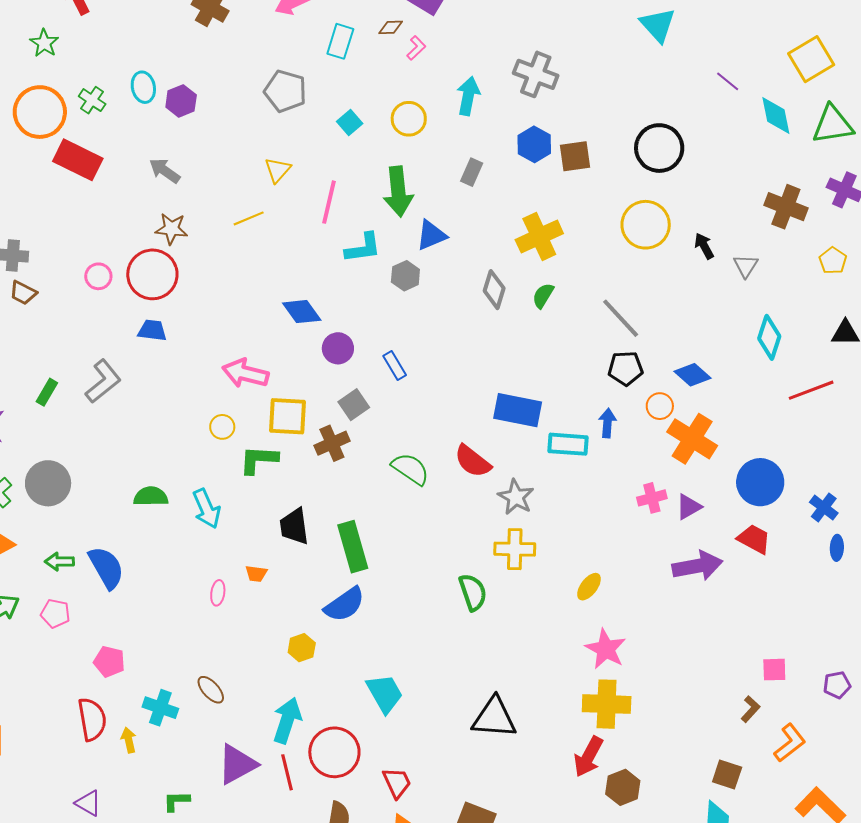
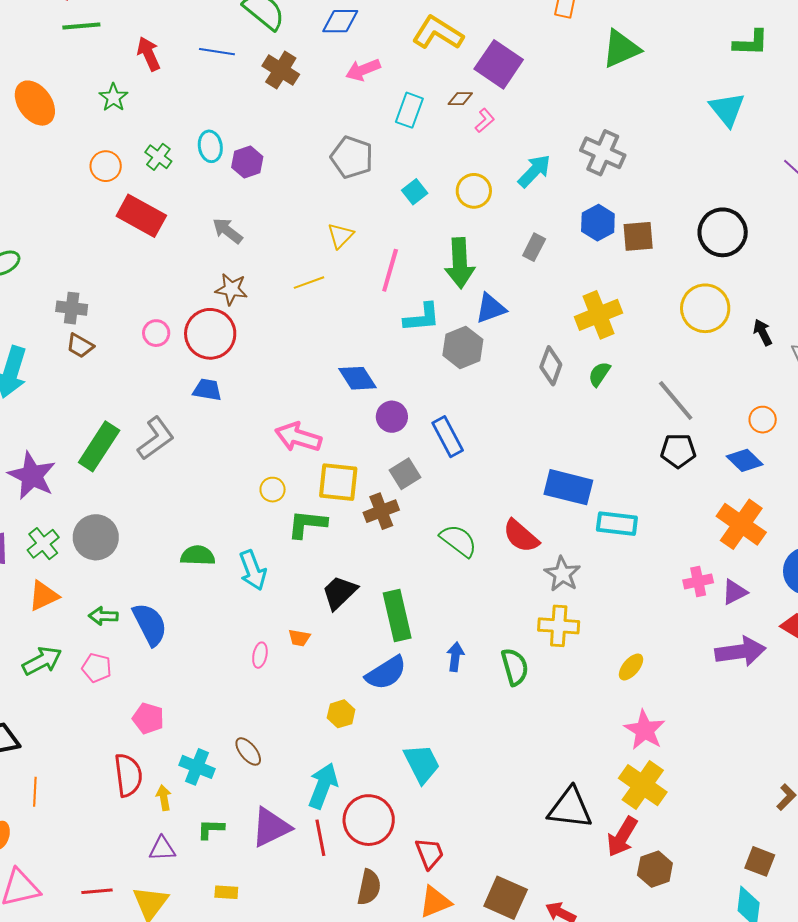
cyan arrow: (468, 96) -> (534, 171), turned 30
orange circle: (40, 112) -> (106, 166), size x0.6
gray hexagon: (405, 276) -> (463, 347), size x1.4
blue rectangle: (395, 366) -> (448, 437), size x1.4
green rectangle: (47, 392) -> (99, 446), size x1.8
orange circle: (660, 406) -> (763, 420), moved
blue arrow: (607, 423) -> (455, 657), moved
black trapezoid: (294, 526) -> (339, 592), turned 51
yellow cross: (607, 704) -> (643, 785), turned 30
black triangle: (494, 718) -> (570, 808), moved
green L-shape: (176, 801) -> (211, 829), moved
purple triangle: (88, 803) -> (162, 849), moved, turned -36

